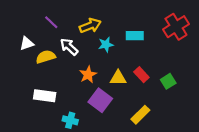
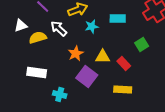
red rectangle: (141, 75) -> (124, 64), moved
green square: (168, 81) -> (142, 44), moved
yellow rectangle: (140, 115) -> (123, 90), turned 48

